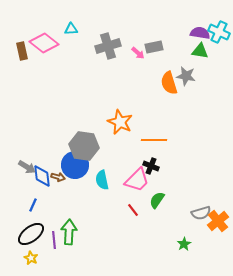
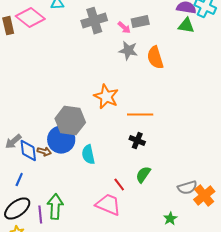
gray star: (186, 76) -> (128, 51), moved
gray arrow: (27, 167) -> (13, 142), turned 108
pink trapezoid: (137, 180) -> (108, 205), moved, turned -112

